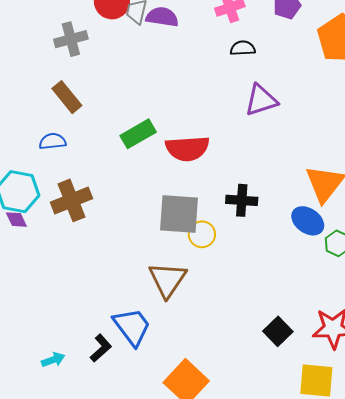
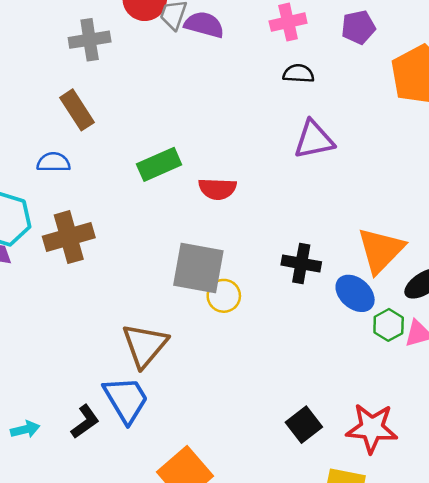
red semicircle: (187, 148) -> (217, 189), size x0.7
black cross: (242, 200) -> (301, 263), moved
brown triangle: (167, 280) -> (145, 345), moved

